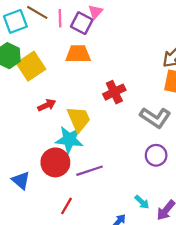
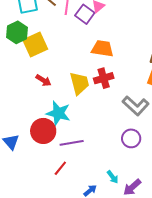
orange trapezoid: (78, 54) -> (102, 49), moved
red arrow: (47, 105) -> (43, 80), turned 49
yellow trapezoid: (79, 119) -> (79, 83), moved
red line: (66, 206) -> (60, 168), moved

